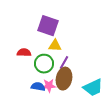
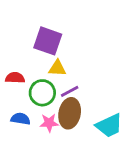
purple line: (64, 63) -> (70, 91), turned 32
blue semicircle: (38, 87) -> (20, 119), moved

